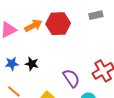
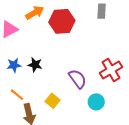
gray rectangle: (96, 15) -> (102, 11), turned -72
orange arrow: (33, 26) -> (35, 13), moved

